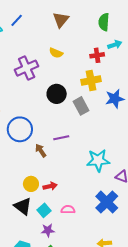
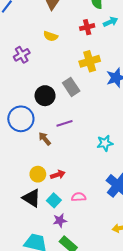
red cross: (97, 55) -> (87, 27), moved
purple cross: (27, 68) -> (22, 55), size x0.7
black circle: (57, 94) -> (45, 96), moved
gray rectangle: (81, 106) -> (71, 87), moved
cyan star: (98, 160) -> (105, 143), size x0.7

